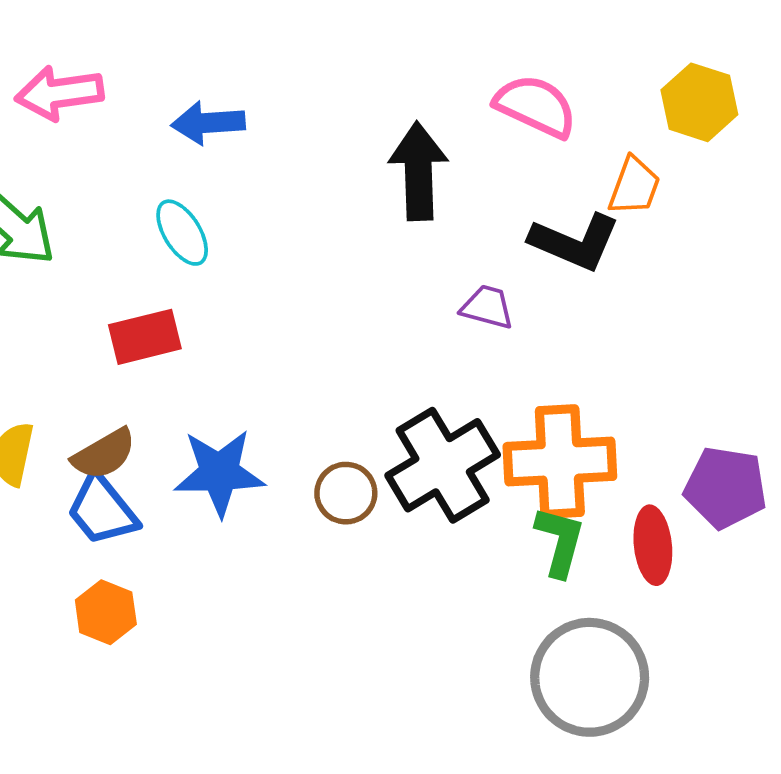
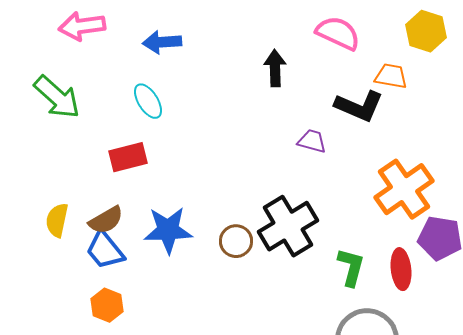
black arrow: (418, 171) -> (275, 68), size x0.7
orange trapezoid: (634, 186) -> (391, 76), turned -100
orange cross: (560, 461) -> (404, 189), moved, turned -32

